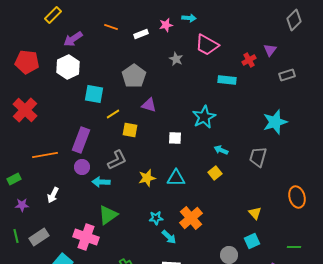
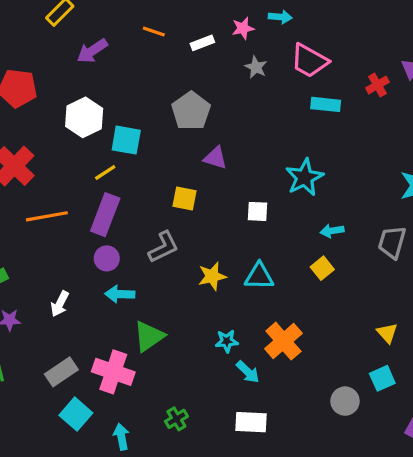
gray star: (176, 59) -> (256, 67), moved
white hexagon: (68, 67) -> (84, 117), moved
cyan rectangle: (227, 80) -> (326, 104), moved
yellow line: (113, 114) -> (105, 173), moved
cyan arrow: (221, 150) -> (332, 231), turned -32
orange line: (45, 155) -> (47, 216), moved
cyan arrow: (101, 182) -> (120, 294), moved
gray rectangle: (39, 237) -> (61, 372), moved

